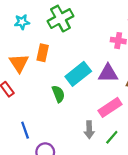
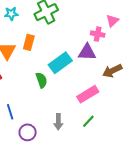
purple triangle: (108, 73) -> (87, 52), moved
gray arrow: (89, 130) -> (58, 122), moved

